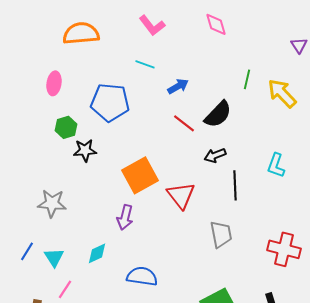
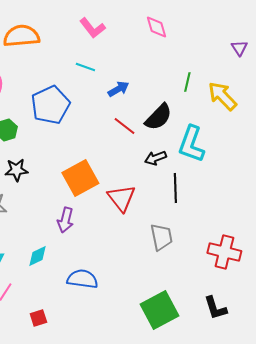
blue pentagon: (110, 102) -> (50, 105), turned -30
black star: (85, 150) -> (16, 170), moved
cyan L-shape: (276, 165) -> (191, 144), moved, size x1.5

